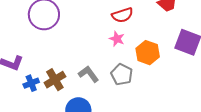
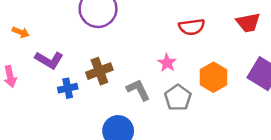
pink star: (117, 39) -> (167, 63), moved
brown cross: (55, 80) -> (99, 71), moved

